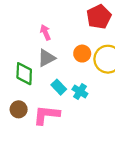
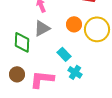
cyan rectangle: (59, 87) -> (64, 54), moved
cyan cross: (80, 91) -> (75, 72), moved

